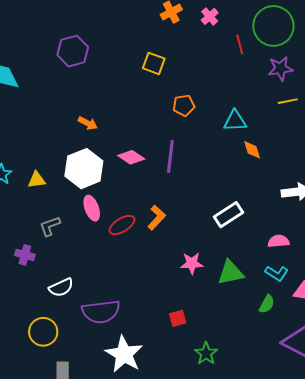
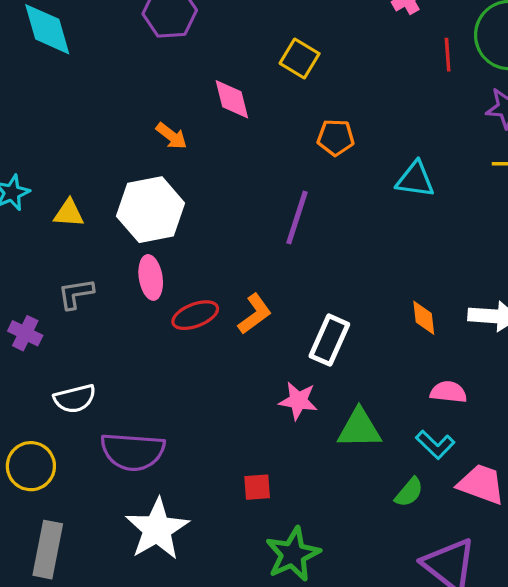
orange diamond: (252, 150) -> (424, 318), moved
pink diamond: (131, 157) -> (232, 99), moved, turned 32
white rectangle: (228, 215) -> (329, 340), moved, turned -44
green star: (206, 353) -> (293, 554), size x1.4

